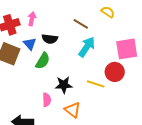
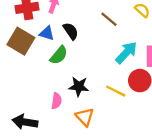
black semicircle: (50, 39) -> (71, 31), turned -140
blue triangle: (30, 44) -> (47, 33), turned -40
cyan arrow: (87, 47) -> (126, 53), moved

